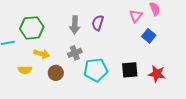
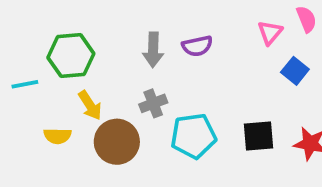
purple semicircle: (98, 23) -> (197, 46), turned -119
yellow arrow: (42, 54) -> (90, 105), turned 42
brown circle: (56, 73) -> (117, 142), size x1.5

